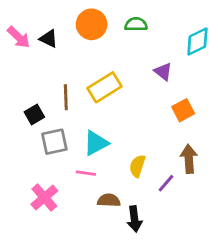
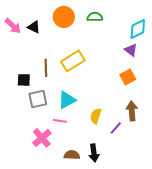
purple triangle: (163, 72) -> (131, 50), moved
black square: (34, 114) -> (24, 80), turned 32
pink cross: (44, 197) -> (42, 138), moved
brown semicircle: (109, 200) -> (72, 155), moved

